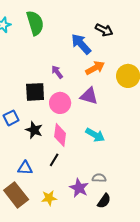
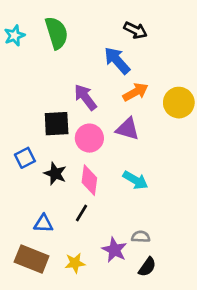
black arrow: (104, 30) -> (135, 30), moved
purple arrow: (57, 72) -> (85, 97), size x1.5
brown rectangle: (16, 195) -> (32, 259), turned -30

